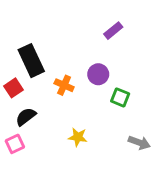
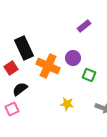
orange cross: (64, 85) -> (48, 66), size x1.6
yellow star: (78, 137) -> (67, 104), moved

